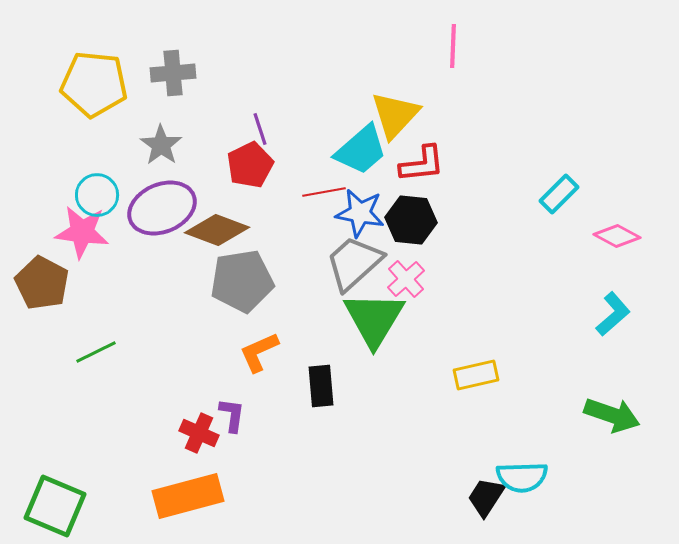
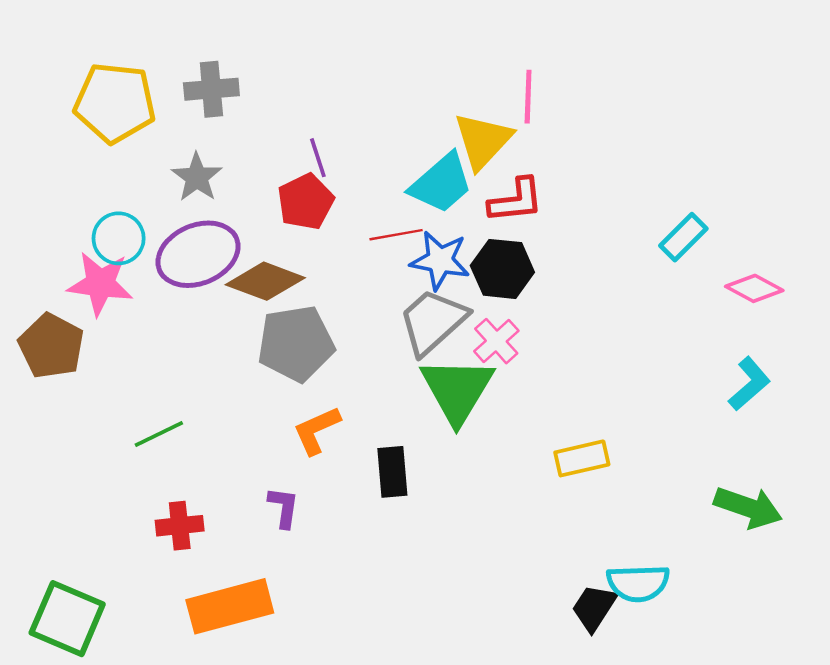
pink line: (453, 46) -> (528, 97), moved
green line: (96, 352) -> (159, 434), moved
red cross: (199, 433) -> (180, 526), moved, turned -30

